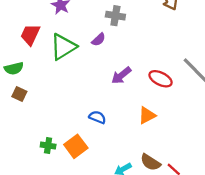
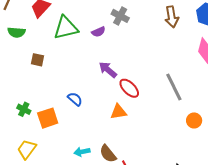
purple arrow: (121, 76) -> (108, 70), turned 60
red ellipse: (161, 79) -> (129, 88), moved
brown square: (19, 94) -> (37, 60), moved, turned -32

